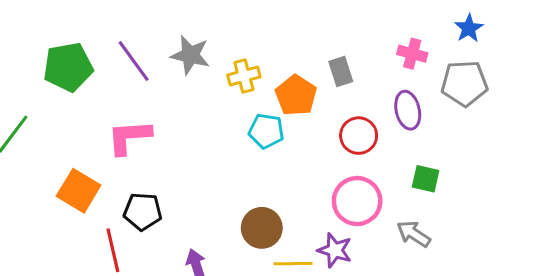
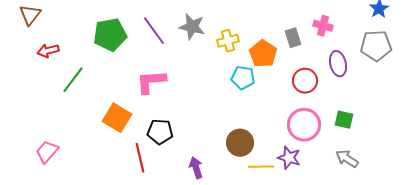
pink cross: (412, 54) -> (323, 26), moved
green square: (426, 179) -> (344, 120), moved
gray arrow: (414, 234) -> (347, 159), moved

